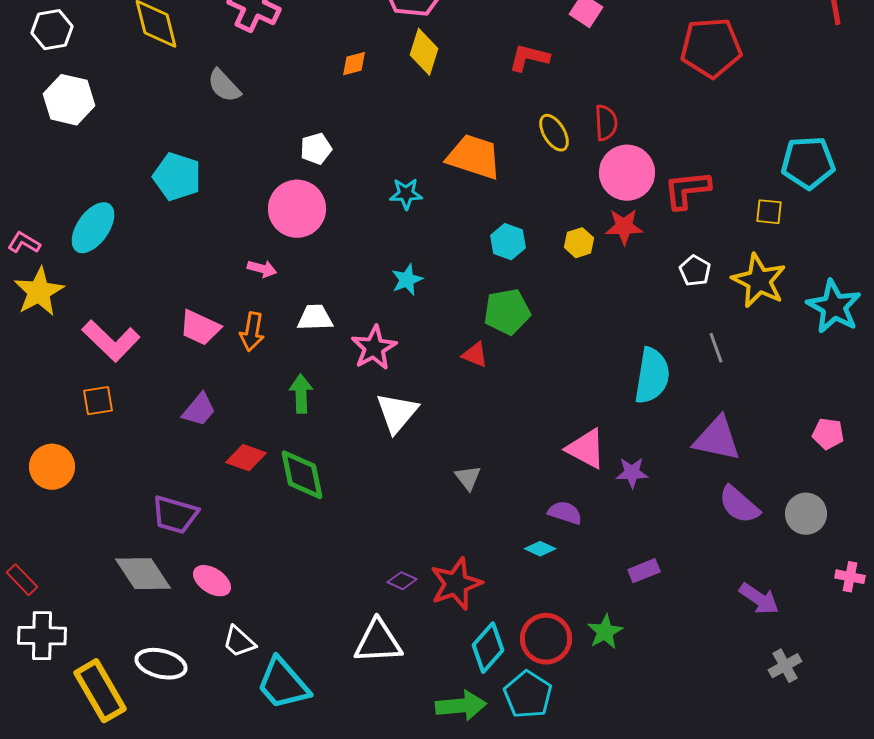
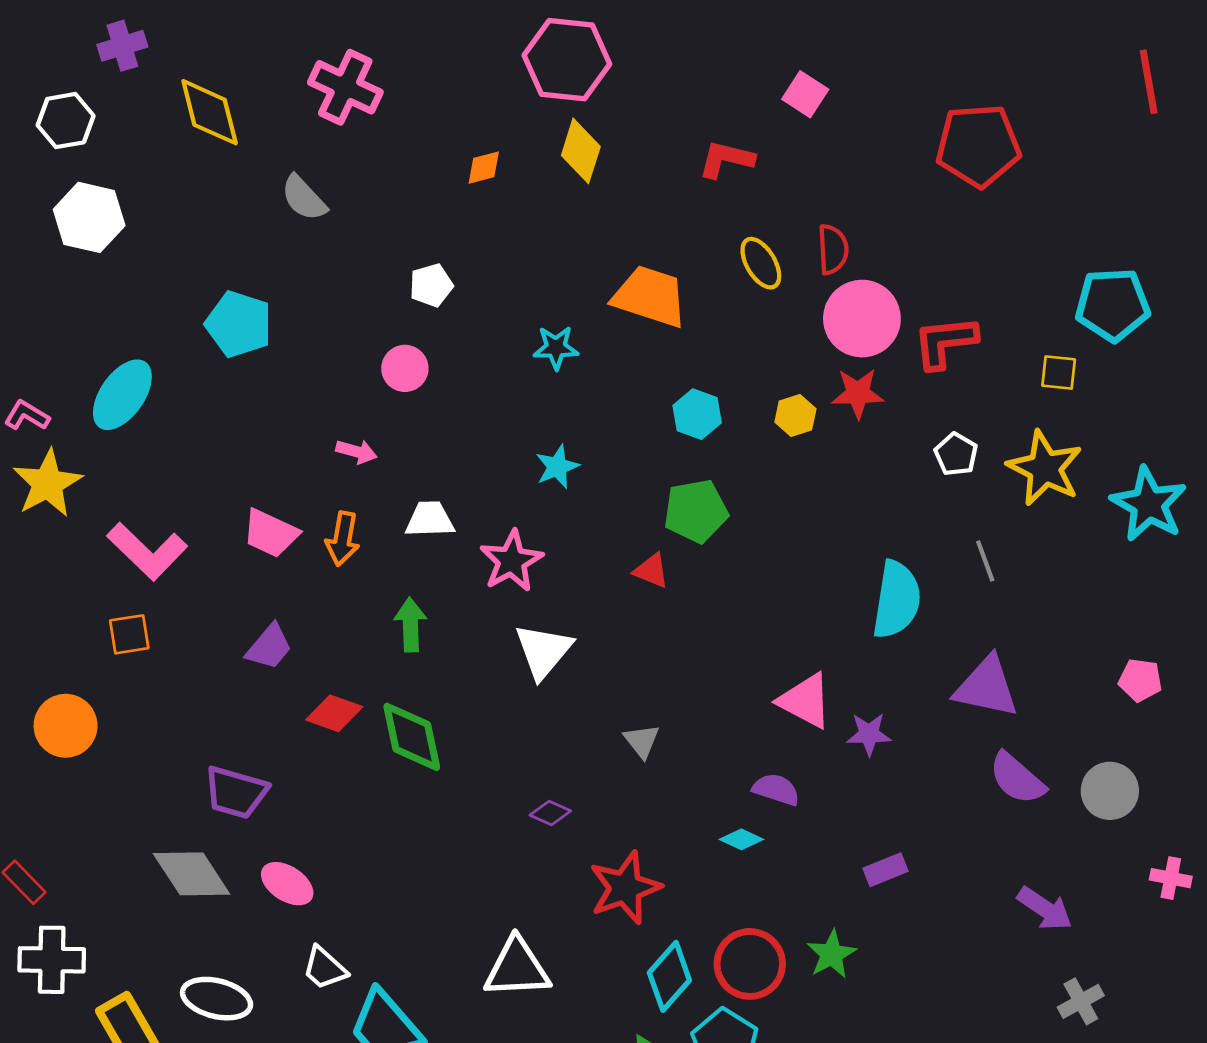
pink circle: (297, 209) -> (405, 368), size x0.6
purple diamond: (402, 581) -> (550, 813), moved

